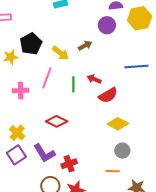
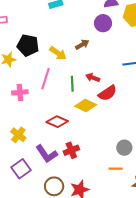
black pentagon: (31, 44) -> (28, 45), turned -30
yellow diamond: (118, 124) -> (86, 105), moved
purple square: (16, 155) -> (21, 169), moved
red cross: (69, 164) -> (71, 150), moved

